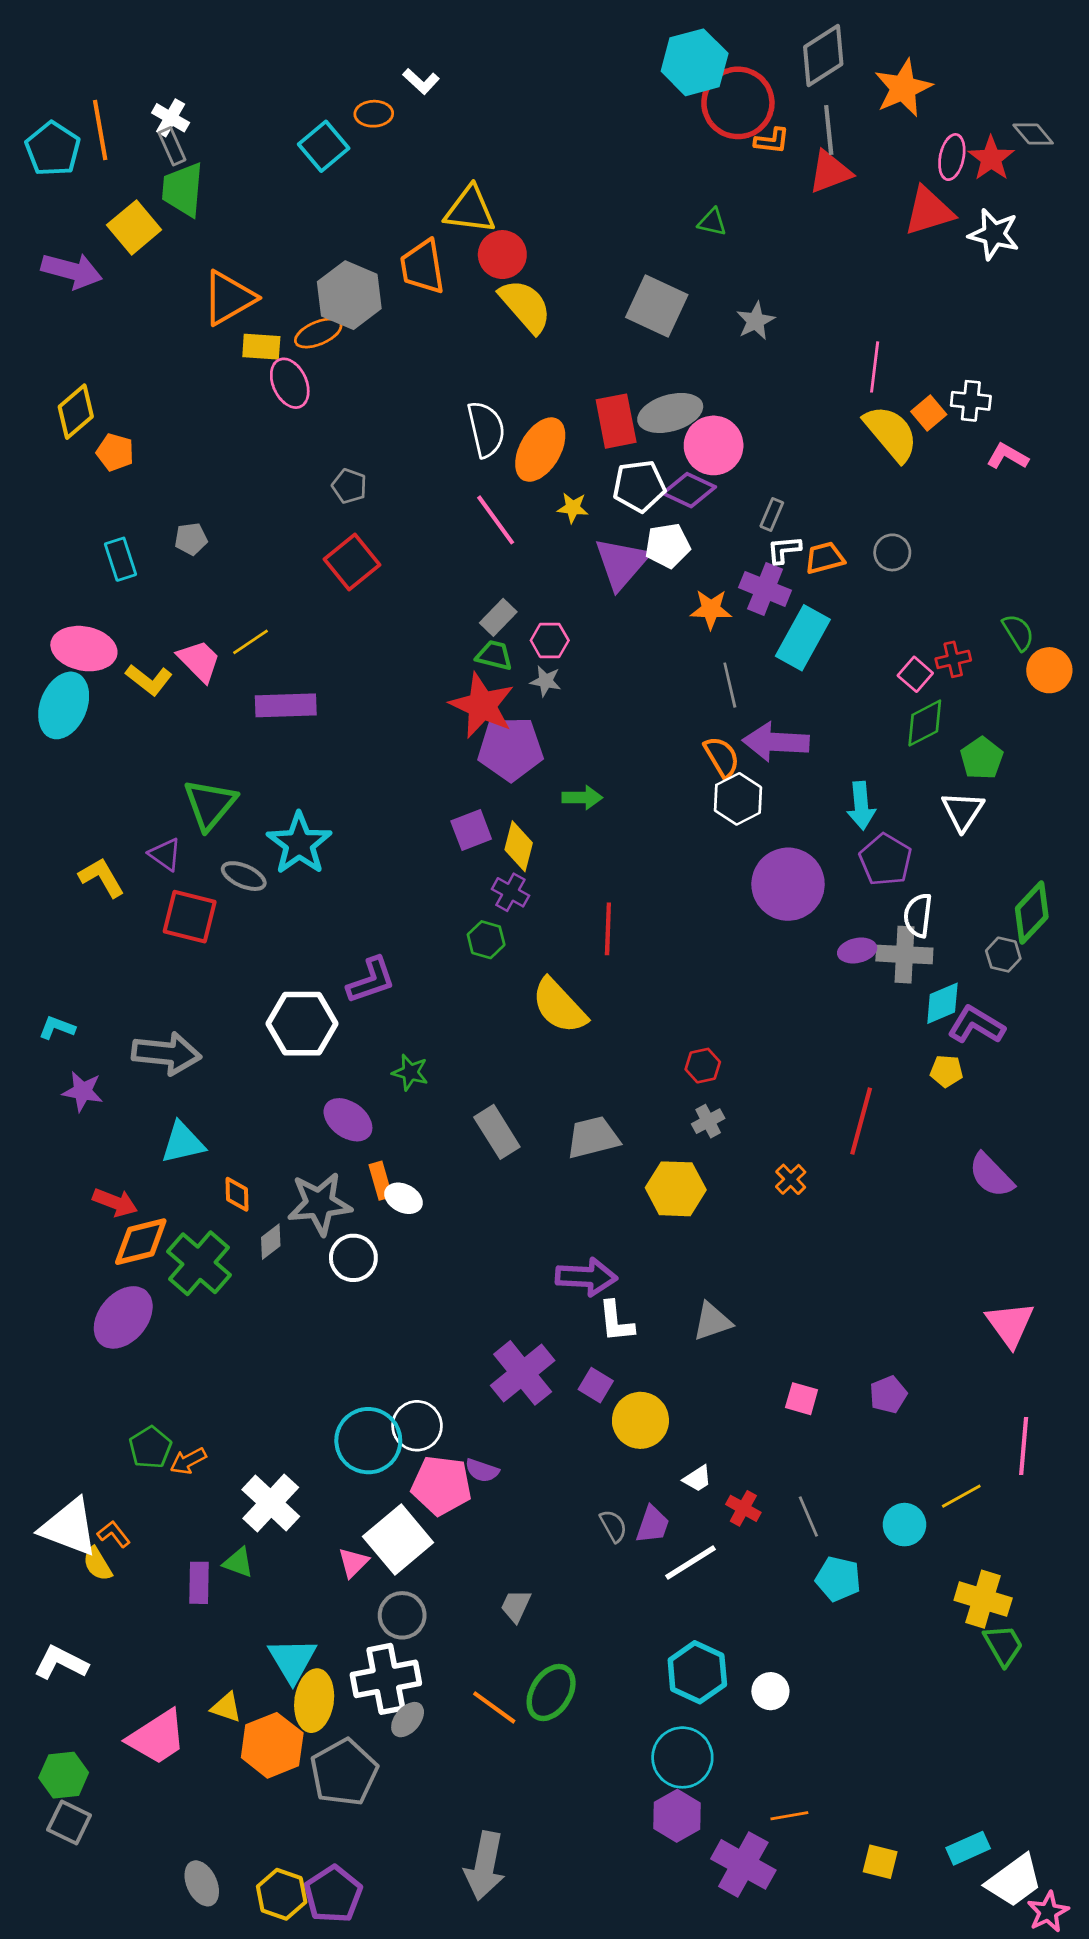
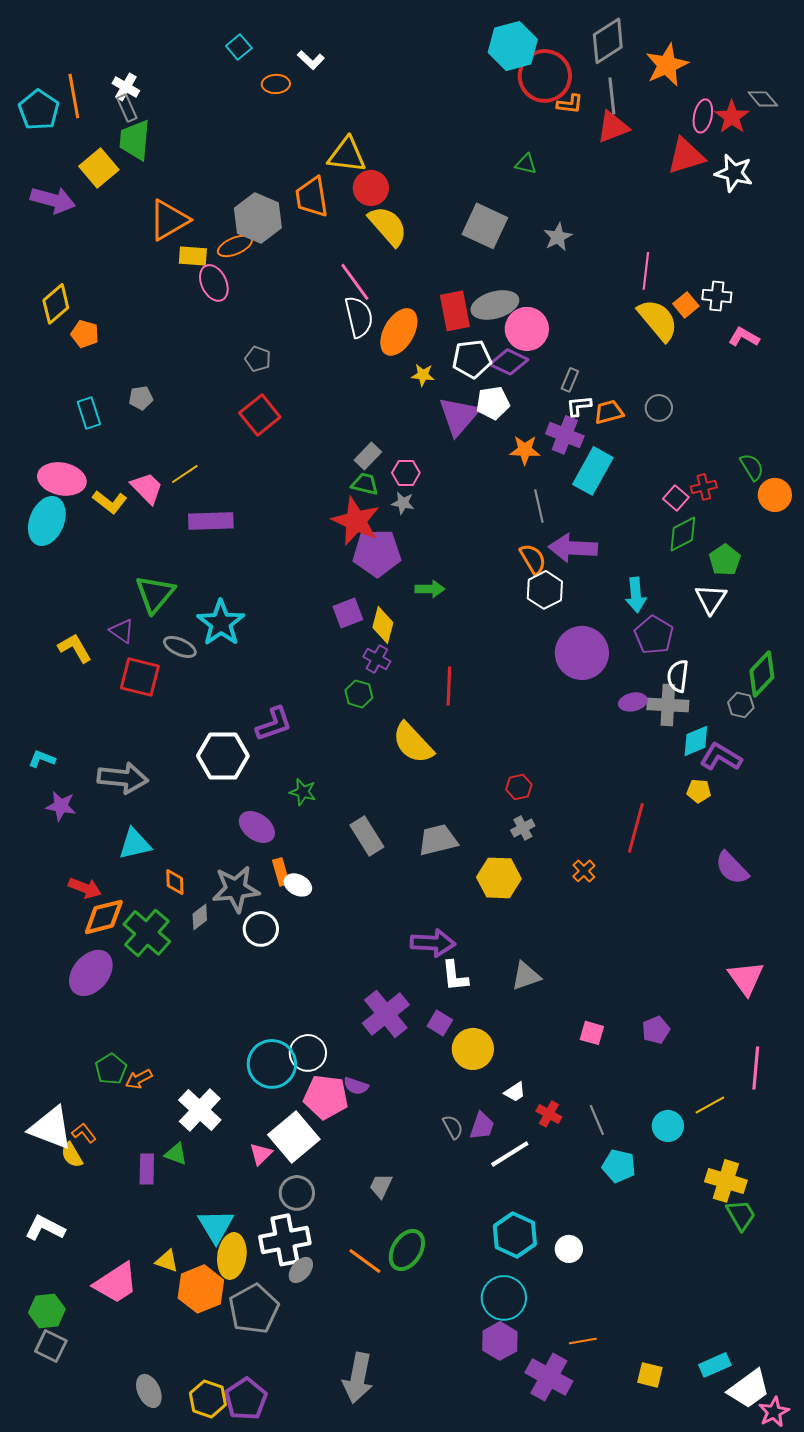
cyan square: (324, 146) -> (239, 47), moved, size x0.7
pink line: (496, 520) -> (355, 282), moved

